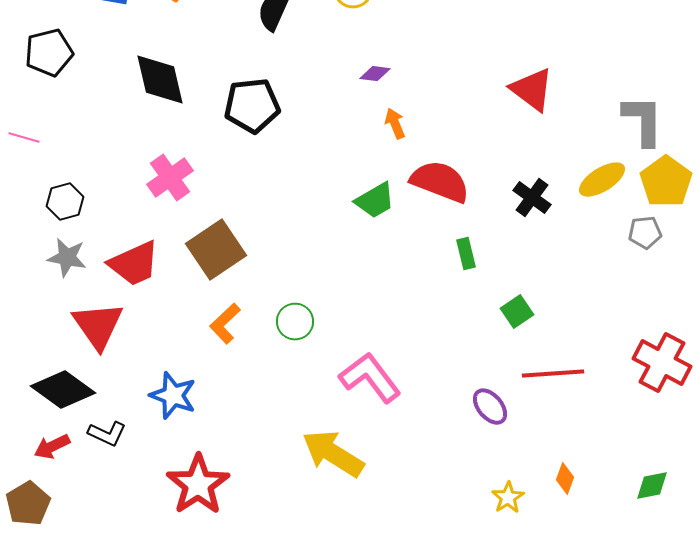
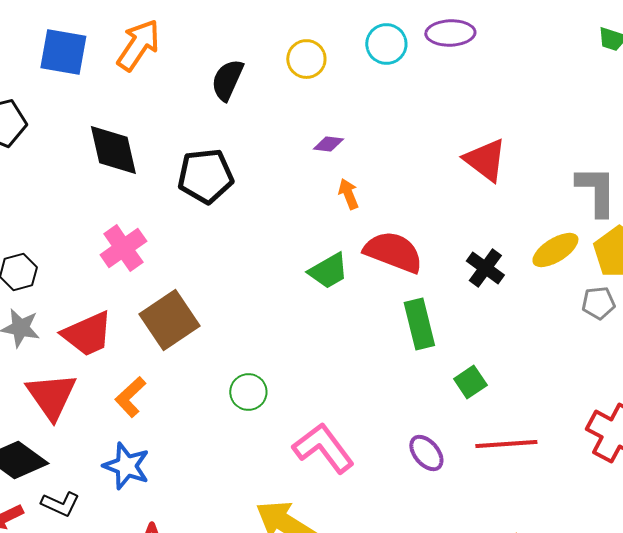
green rectangle: (466, 254) -> (419, 324), size x1.6
orange L-shape: (225, 324) -> (130, 397), moved
purple ellipse: (490, 407) -> (426, 453), moved

